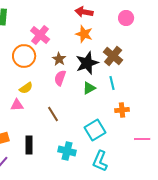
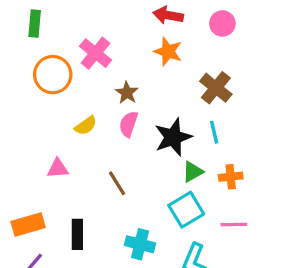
pink circle: (126, 18) -> (222, 23), moved
orange circle: (24, 56) -> (53, 75), moved
black star: (87, 63) -> (173, 137), moved
yellow semicircle: (26, 88) -> (86, 126), moved
green triangle: (89, 88) -> (193, 172), moved
pink line: (142, 139) -> (234, 224), moved

